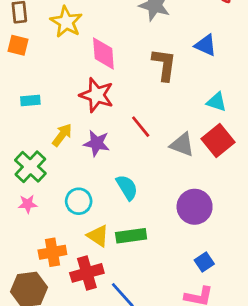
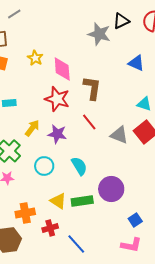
yellow star: (66, 22) -> (35, 58), moved, size x0.7
brown L-shape: (164, 65) -> (92, 88), moved
cyan circle: (79, 201) -> (44, 166), moved
purple circle: (195, 207) -> (111, 189), moved
red cross: (87, 273) -> (50, 228), size x0.7

